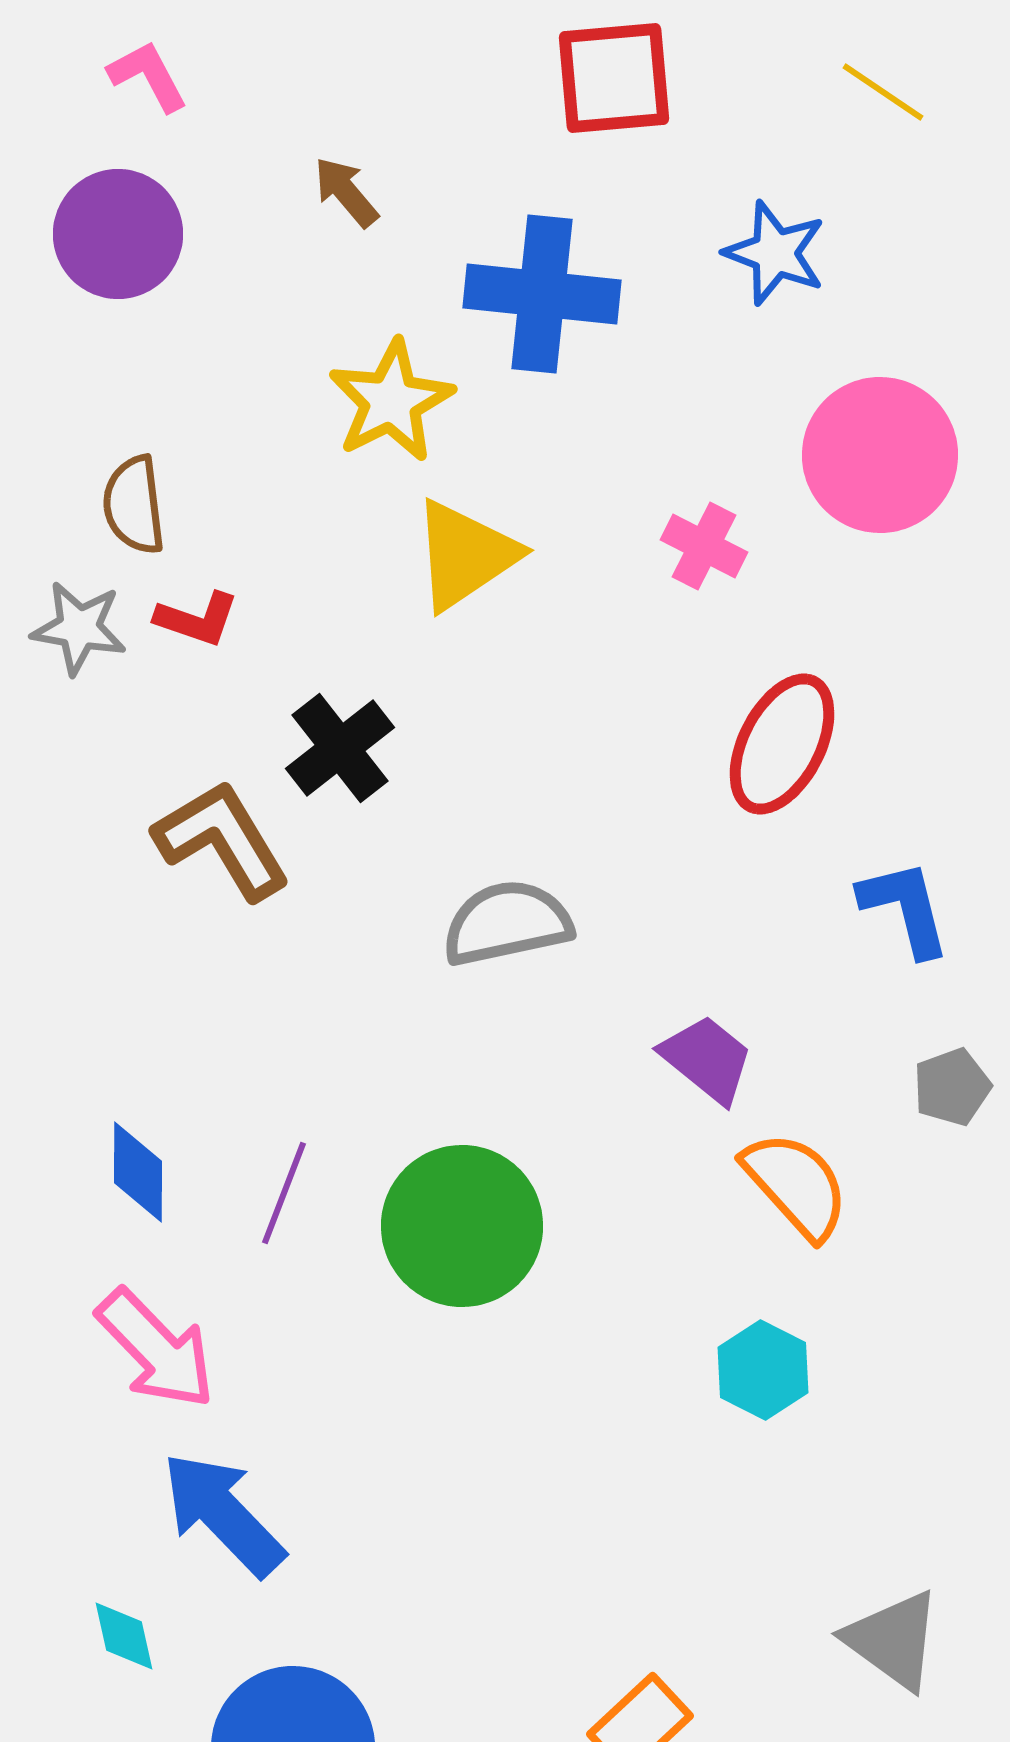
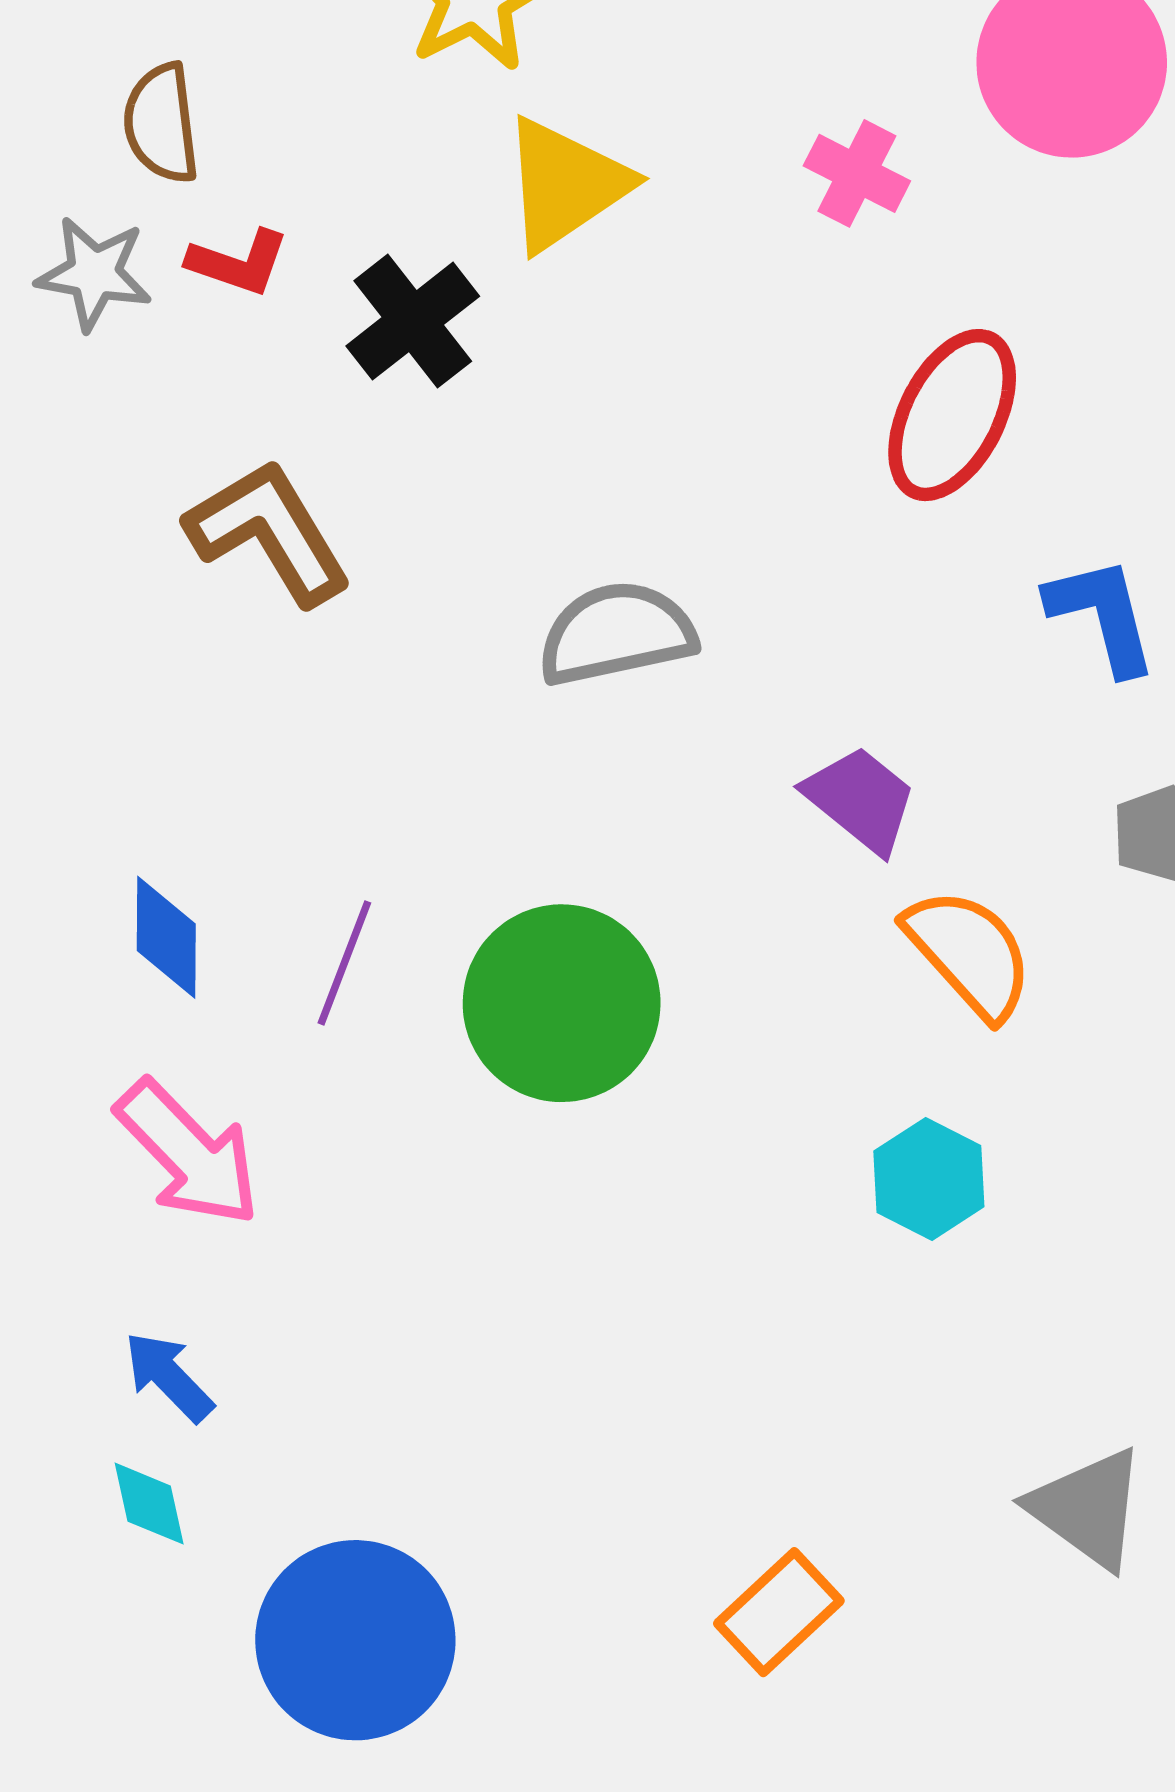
black cross: (340, 748) -> (413, 321), moved
blue arrow: (223, 1514) -> (169, 1377), moved, size x0.6

